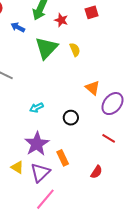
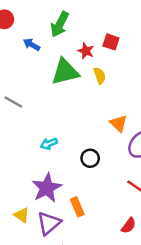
red square: (92, 12) -> (111, 42), moved, turned 32
red star: (61, 20) -> (86, 51), moved
green triangle: (46, 48) -> (65, 72), turned 30
red semicircle: (96, 172) -> (129, 226), moved

